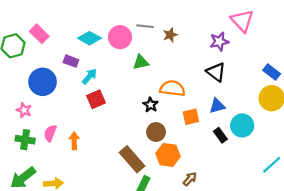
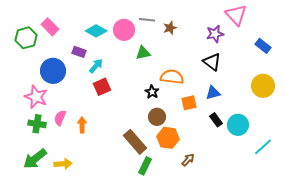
blue rectangle: (272, 72) -> (263, 46), moved
pink star: (24, 110) -> (36, 97), size x1.6
cyan circle: (242, 125) -> (238, 125), moved

